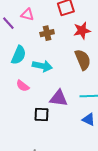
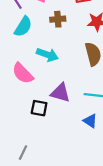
cyan semicircle: (19, 55) -> (23, 27), moved
pink semicircle: (23, 86) -> (23, 73), size x1.5

